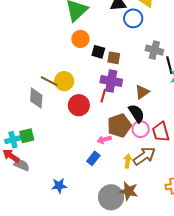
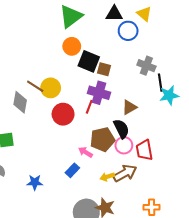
black square: (98, 52) -> (89, 61), size x1.5
pink arrow: (104, 140) -> (85, 152), turned 40
yellow arrow: (128, 161) -> (107, 177), turned -120
blue star: (59, 186) -> (35, 182), moved

